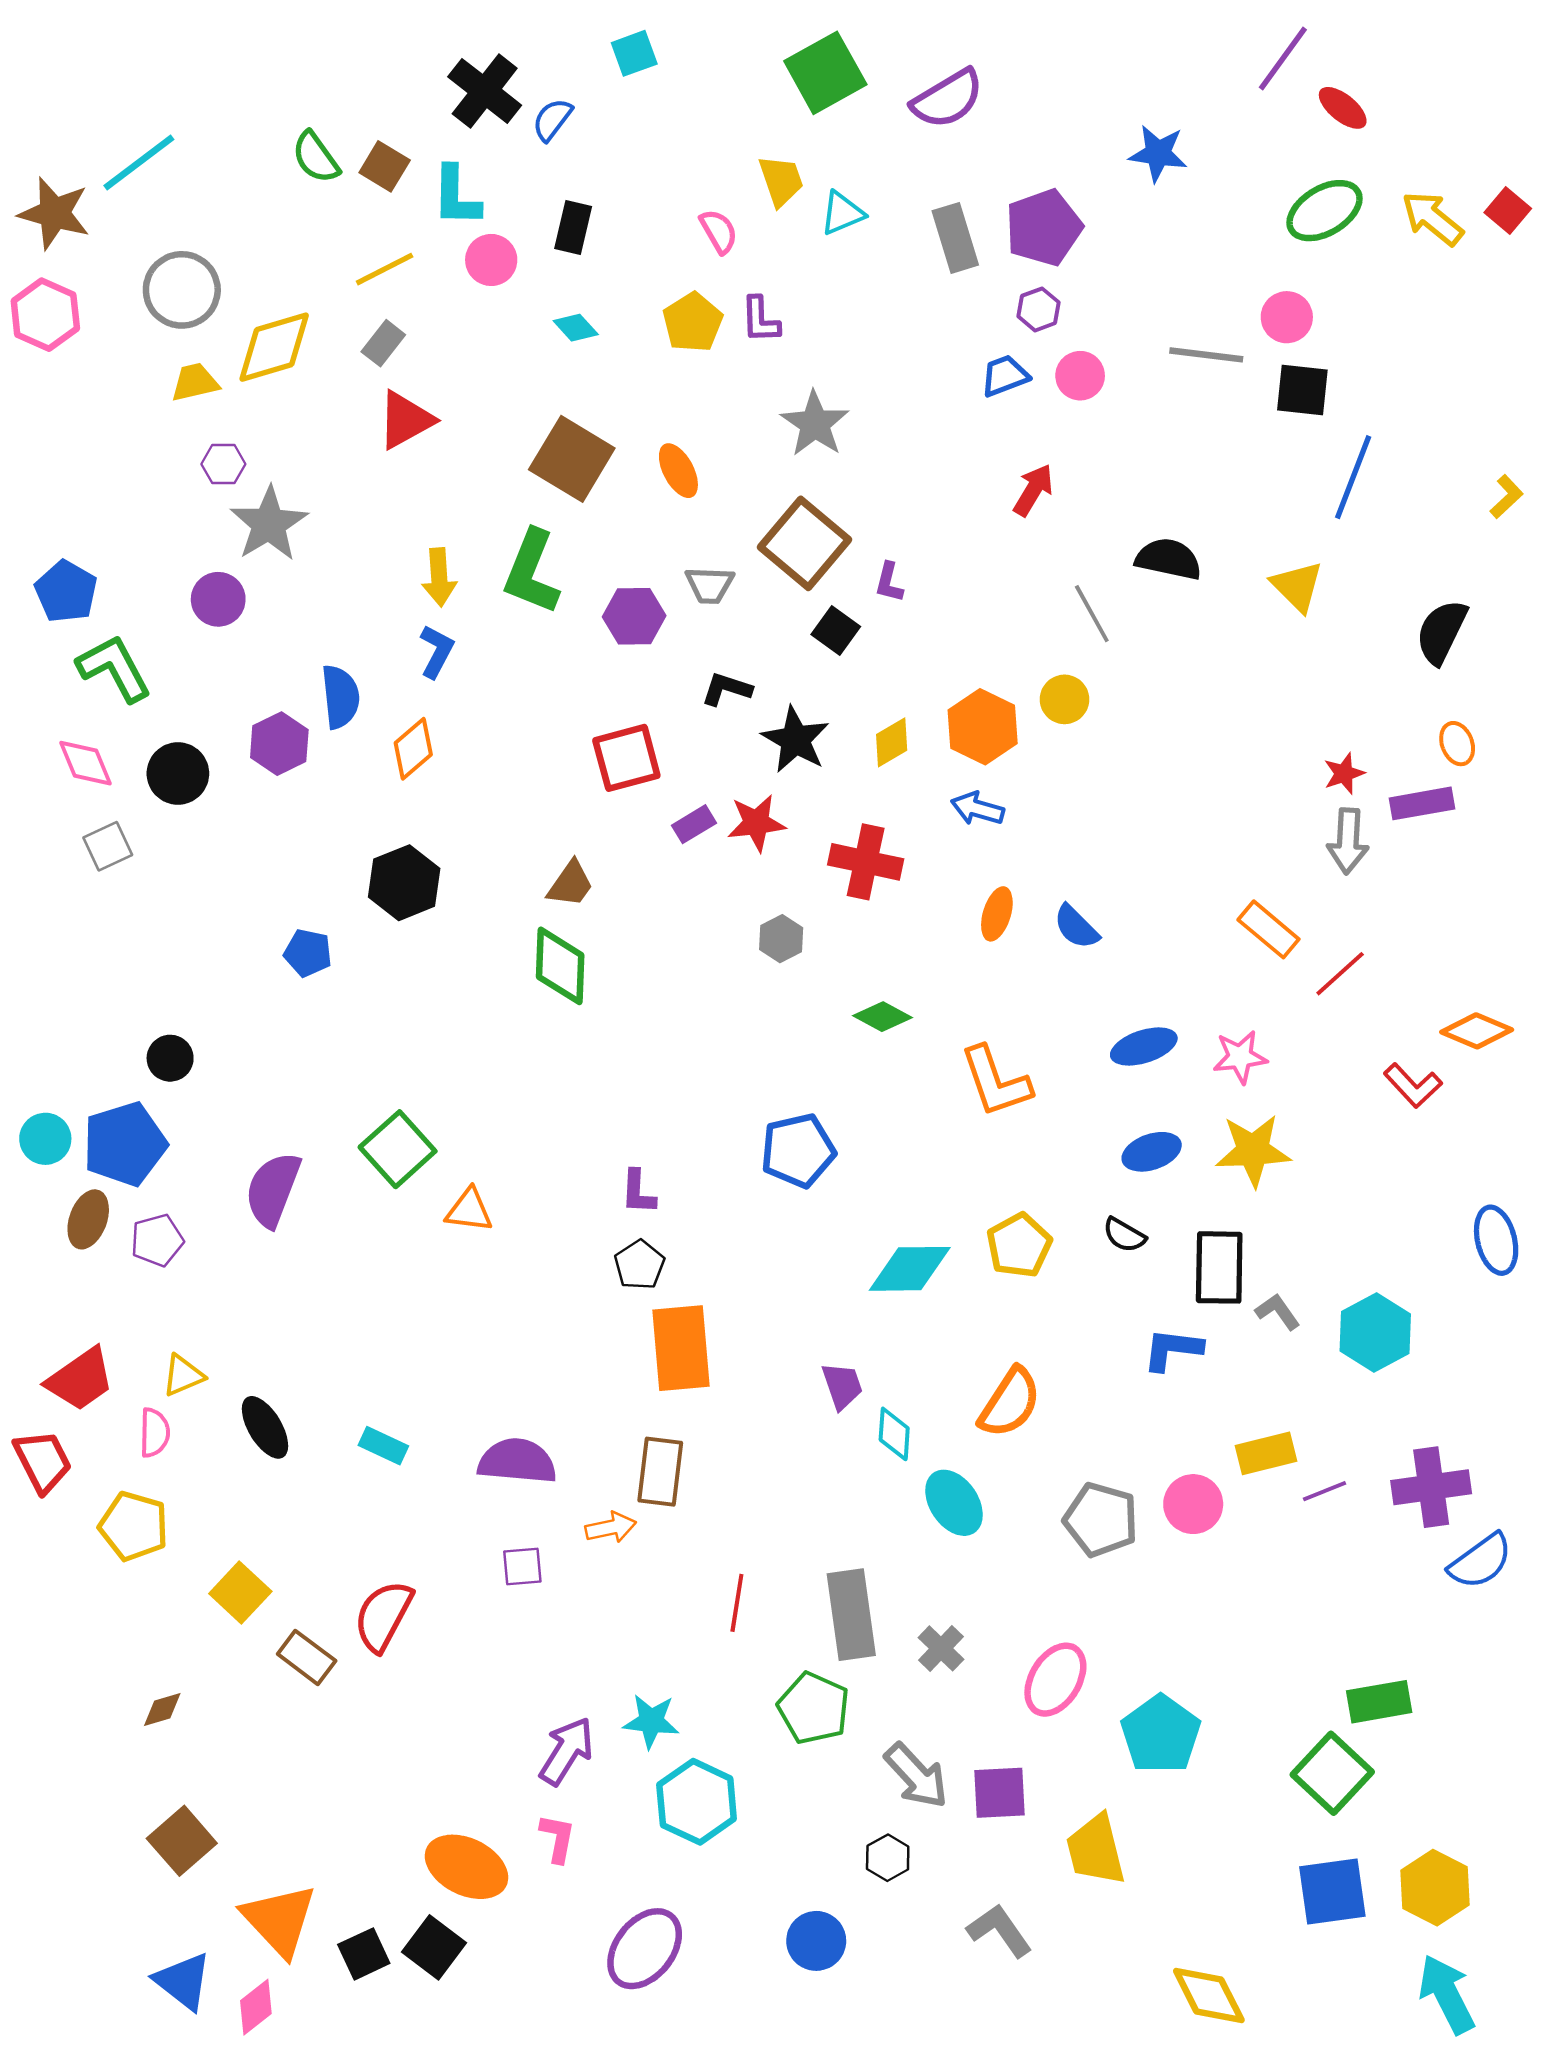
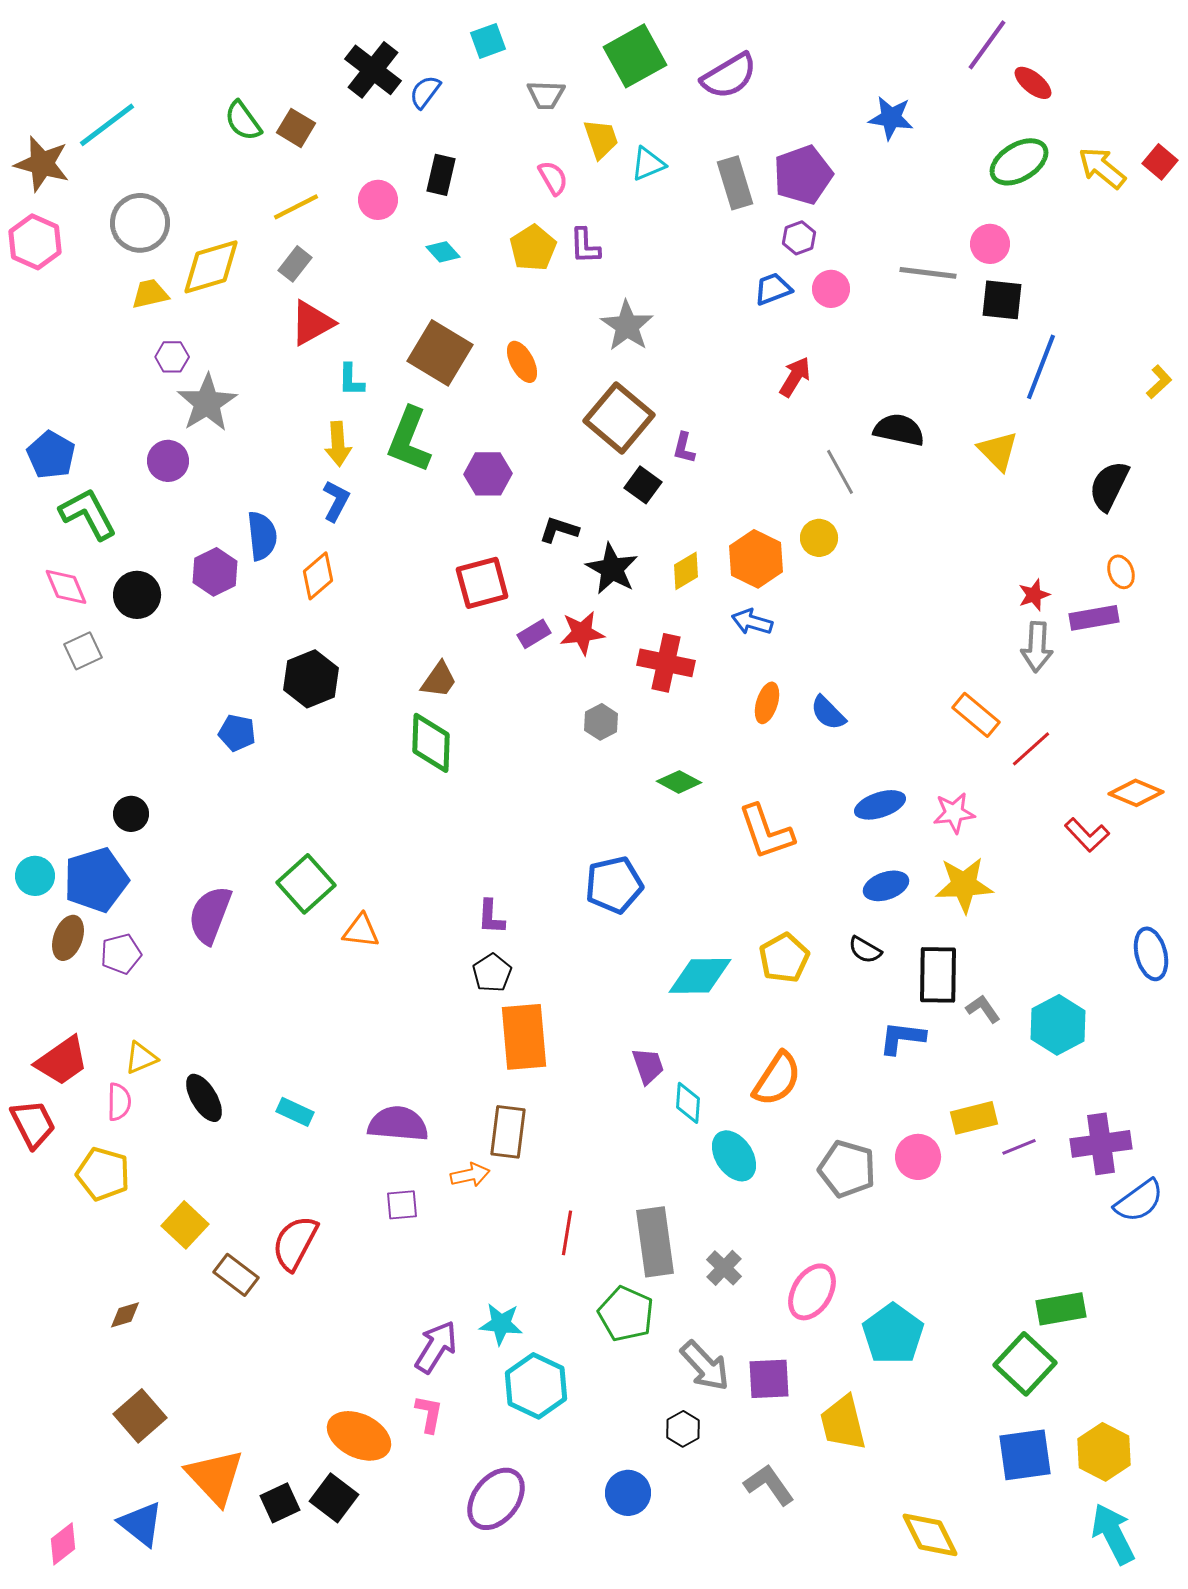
cyan L-shape: (456, 196) -> (351, 380), moved, size x0.7
gray trapezoid: (710, 585) -> (546, 95), moved
pink diamond: (256, 2007) -> (63, 1544), moved

